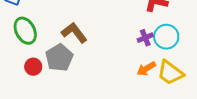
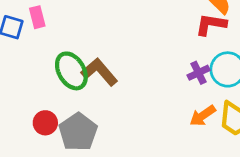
green ellipse: (25, 31) -> (71, 71), moved
gray pentagon: (59, 58) -> (78, 132), moved

